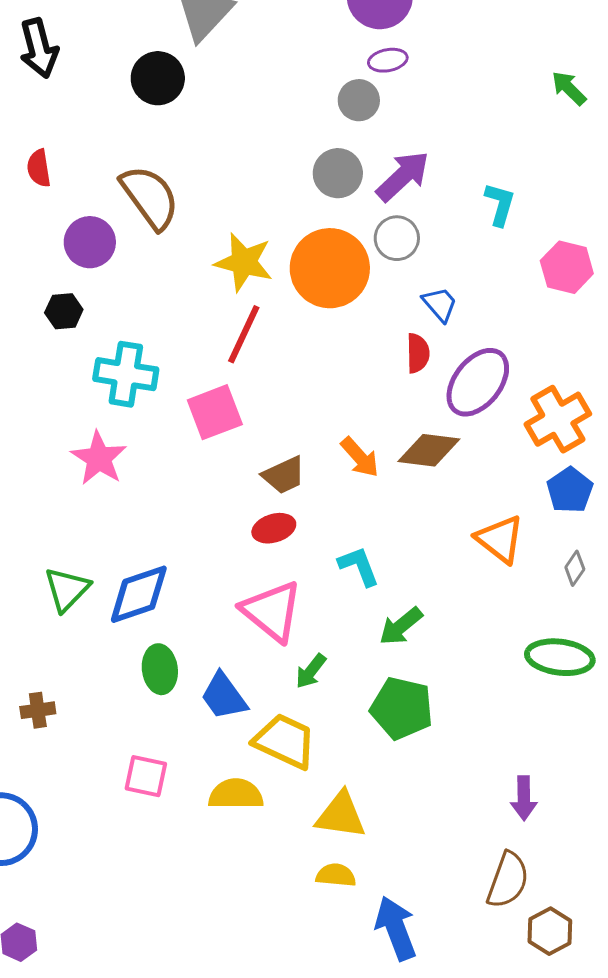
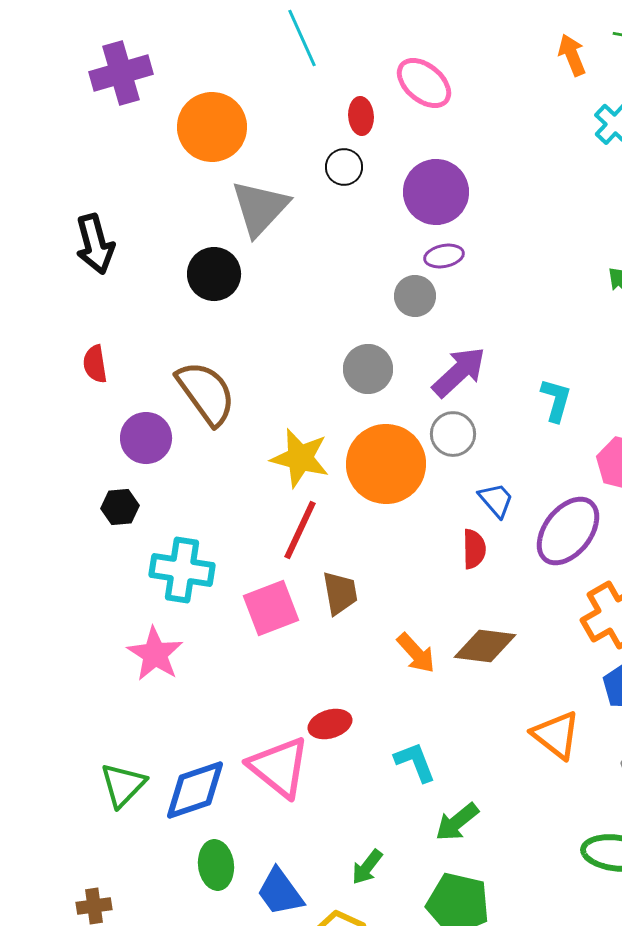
gray circle: (338, 173) -> (368, 369), moved
purple ellipse: (478, 382) -> (568, 531), moved
brown trapezoid: (284, 475) -> (340, 593), moved, turned -75
pink triangle: (272, 611) -> (279, 767), moved

